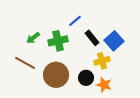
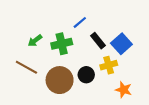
black circle: (86, 78) -> (86, 75), moved
orange star: (104, 85) -> (124, 90), moved

